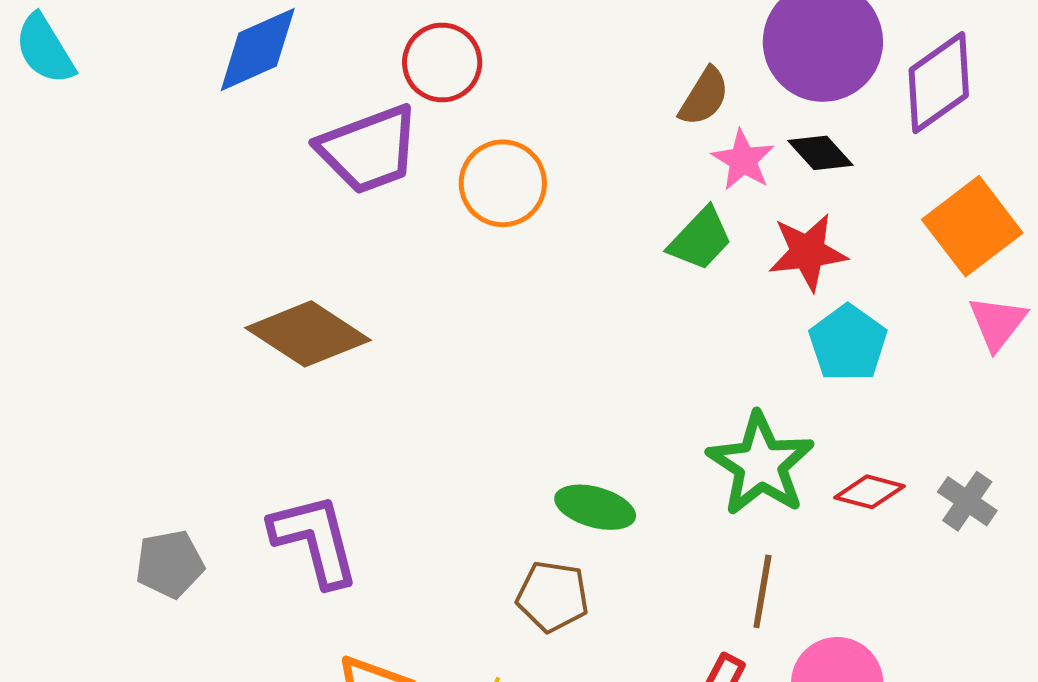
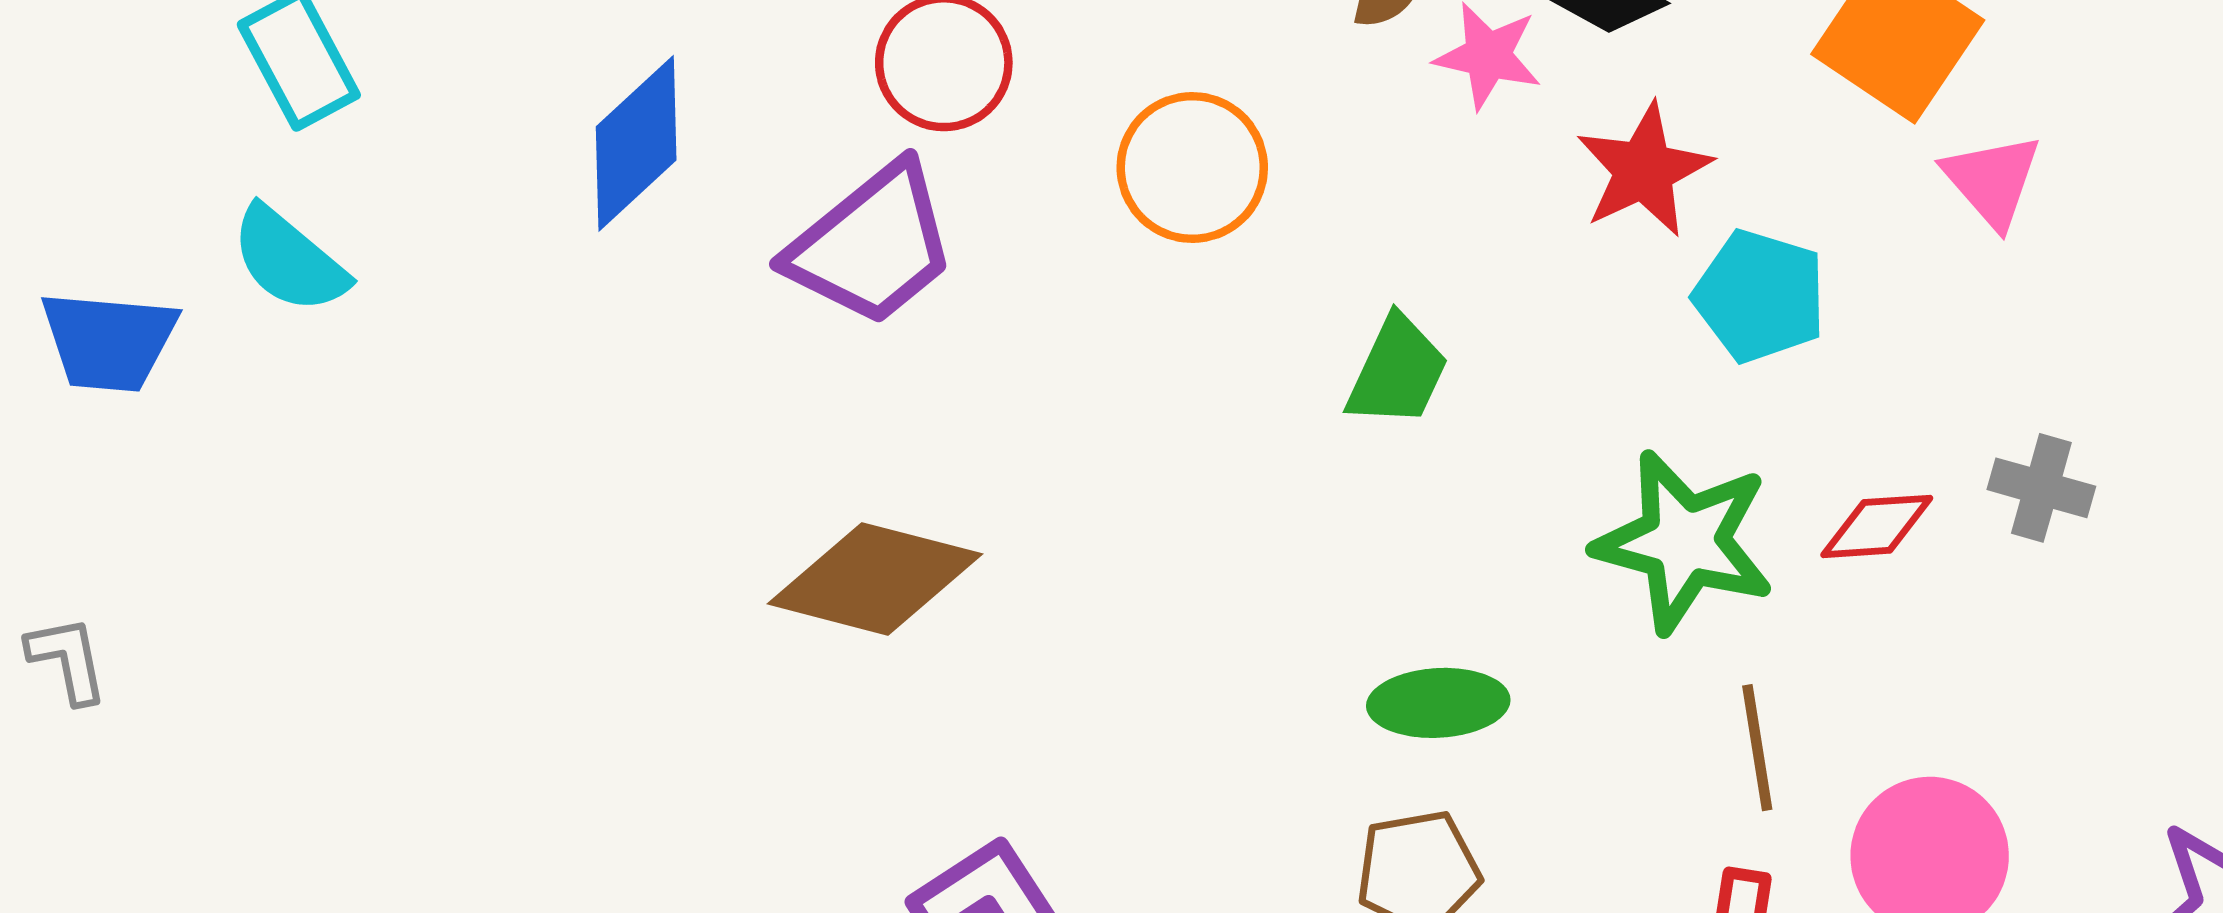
orange circle: (503, 183) -> (1192, 168), moved
green trapezoid: (700, 239) -> (1397, 372), moved

